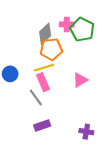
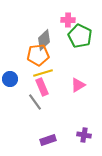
pink cross: (67, 24) -> (68, 20), moved
orange pentagon: (51, 49) -> (38, 55), moved
purple rectangle: (42, 125) -> (48, 140), moved

